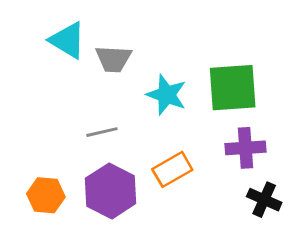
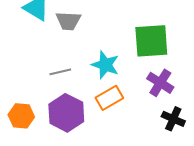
cyan star: (167, 95) -> (105, 65), moved
purple cross: (246, 148) -> (160, 83), turned 36

